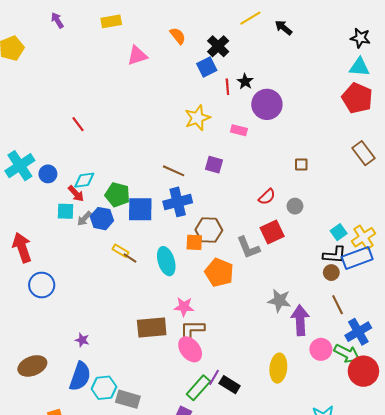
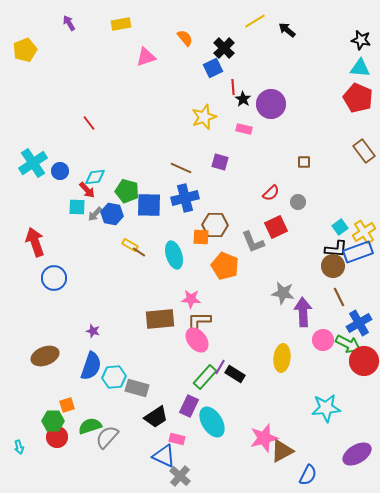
black star: (245, 82) -> (243, 99), moved
brown circle: (331, 273) -> (333, 266), size x1.5

